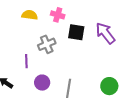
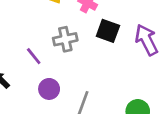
purple line: (26, 61) -> (34, 56), turned -48

